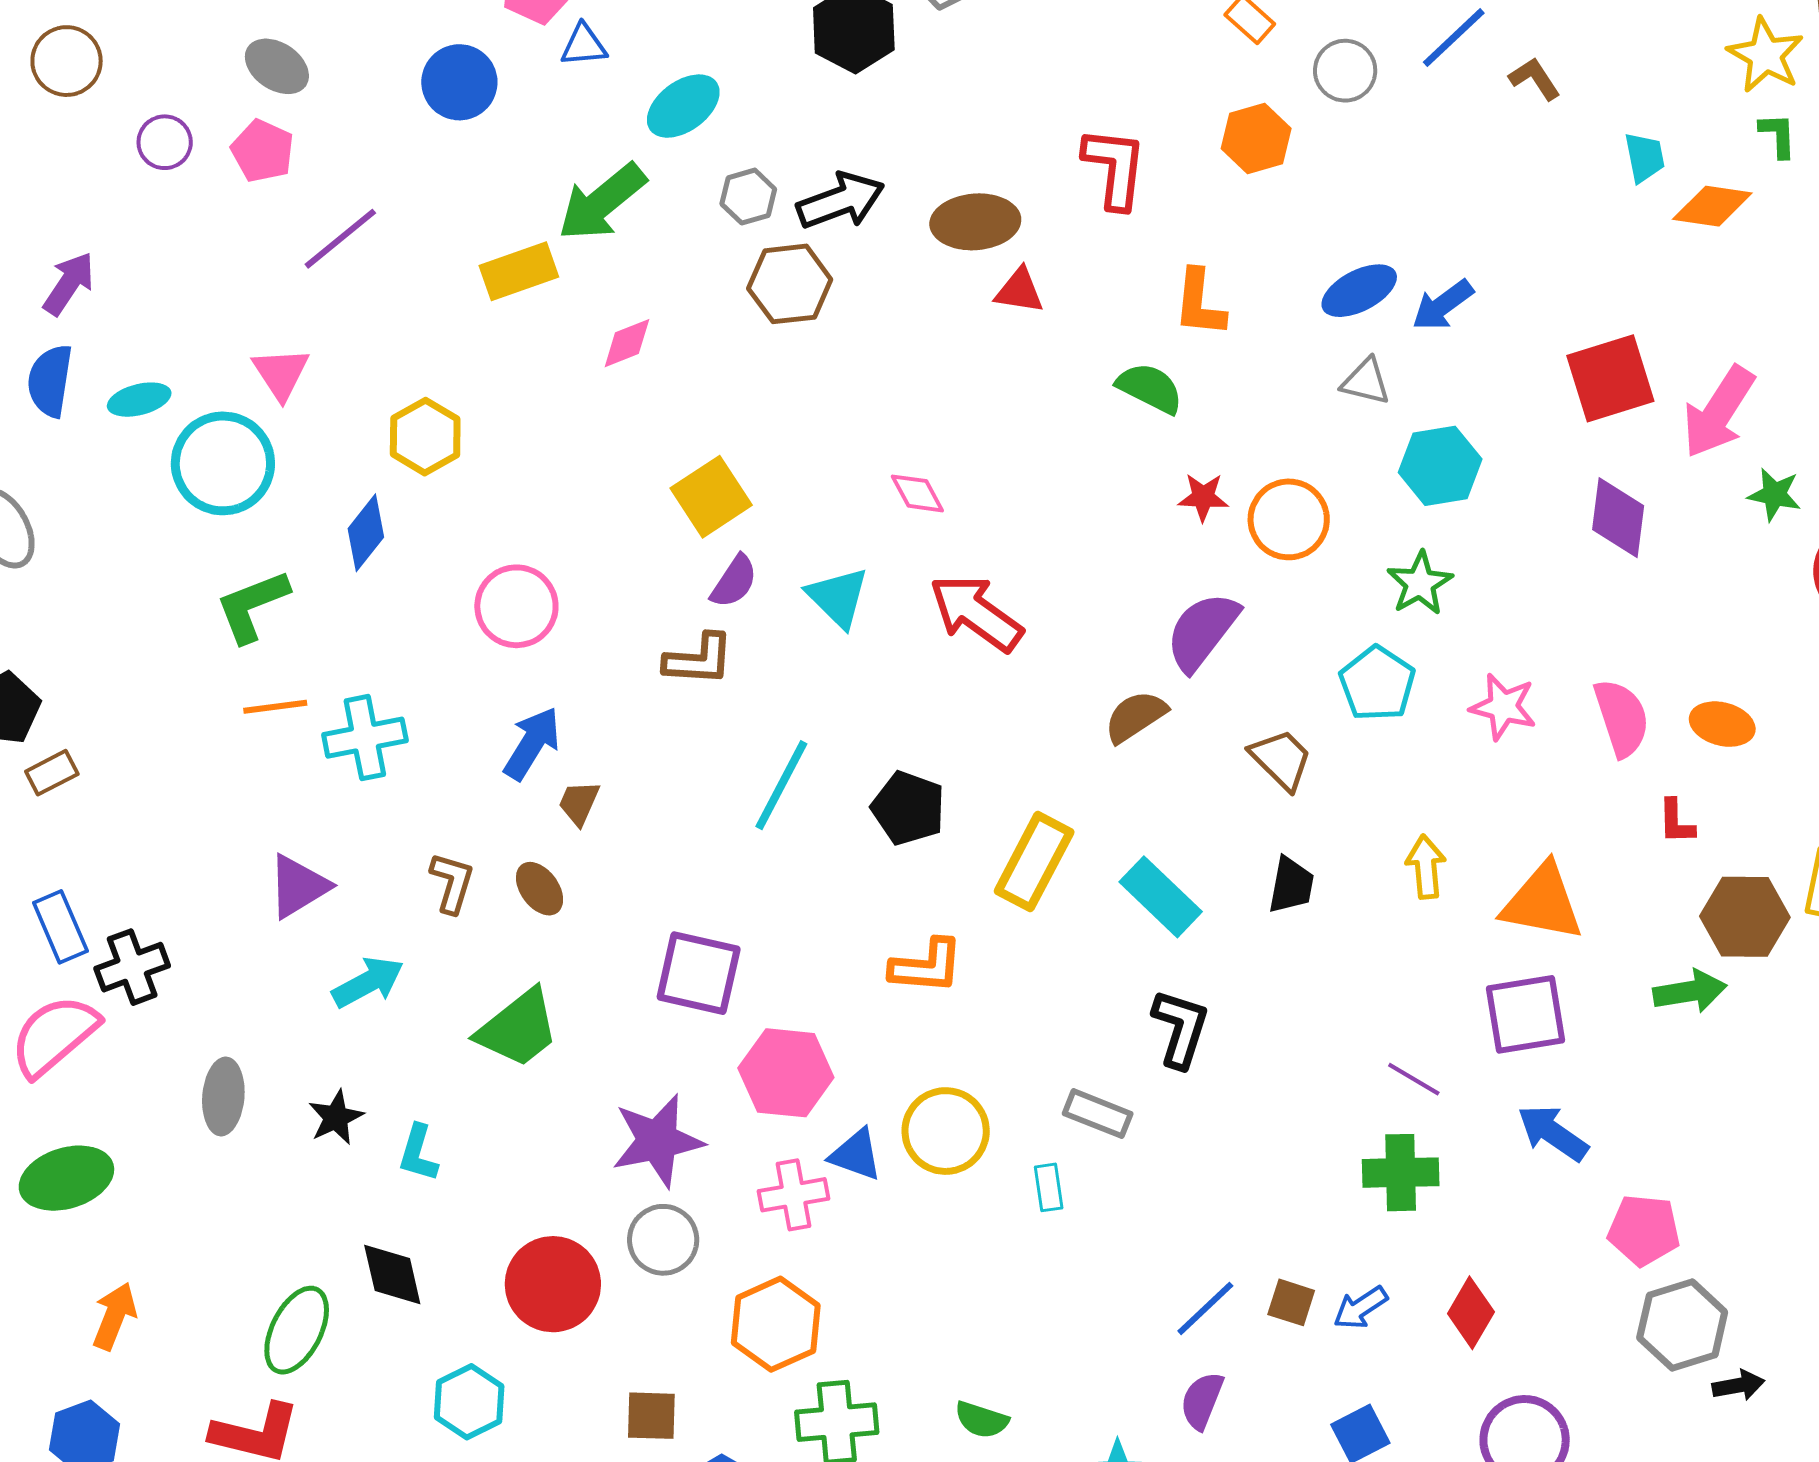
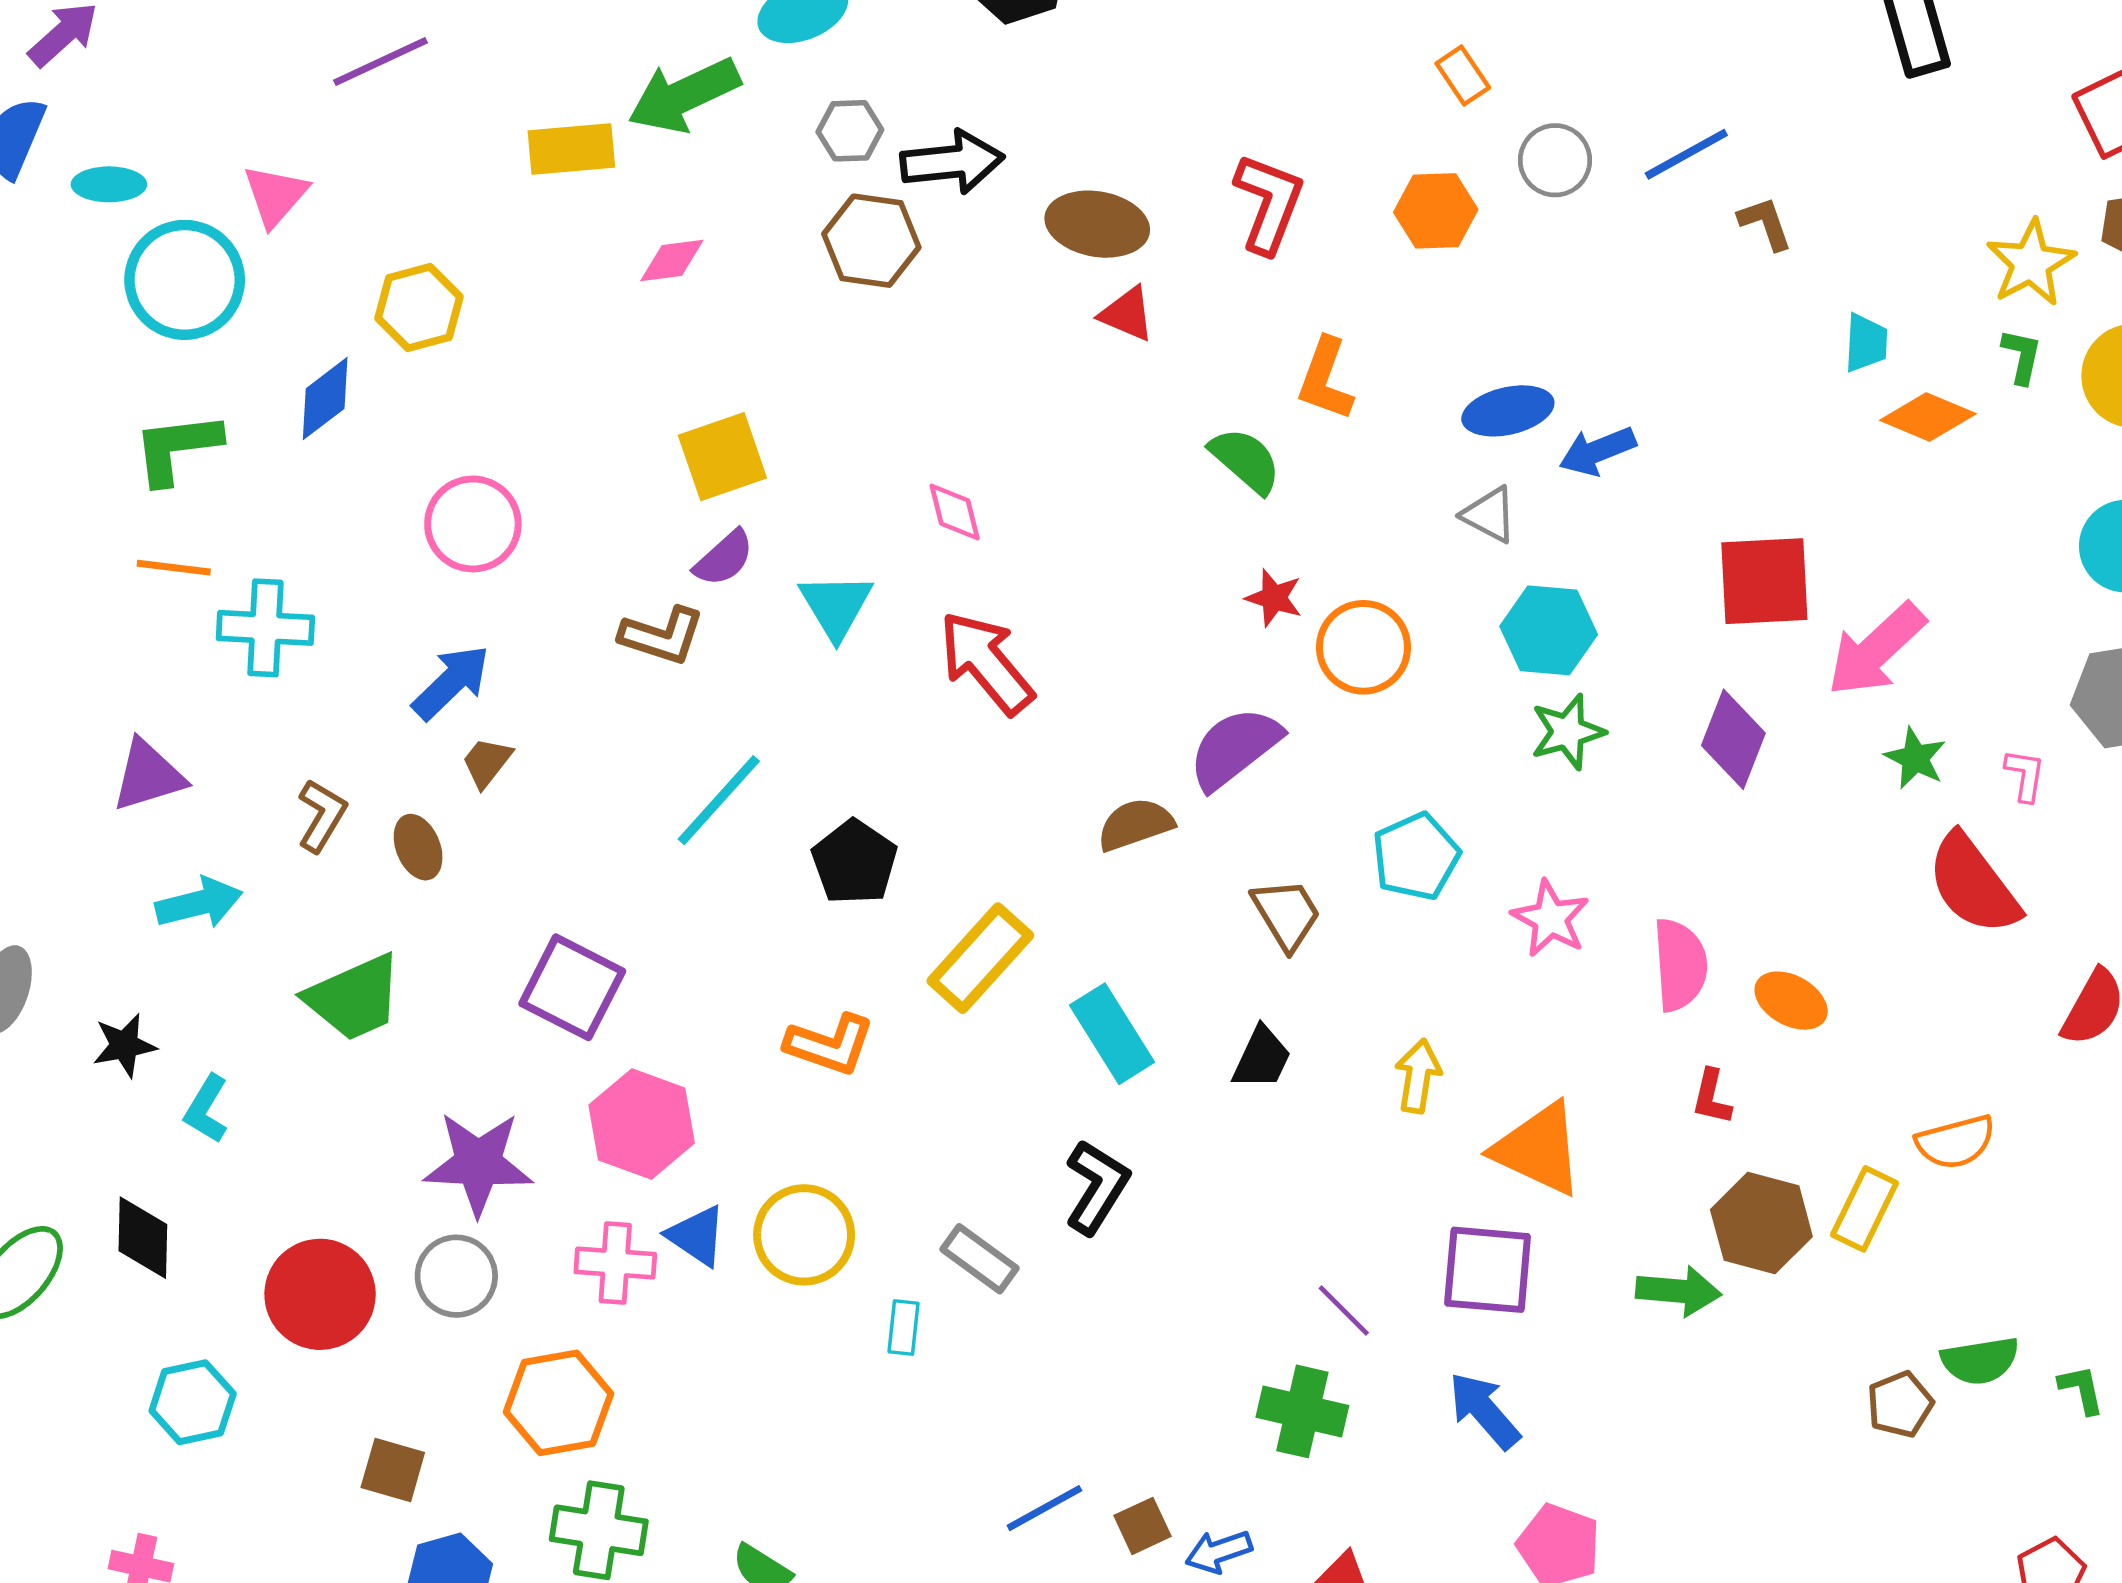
green star: (1420, 583) -> (1568, 732), moved
brown square: (1291, 1302) -> (1143, 1526), turned 33

